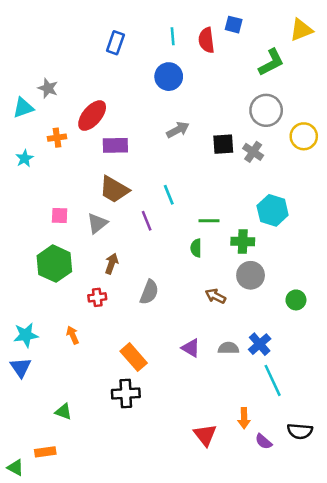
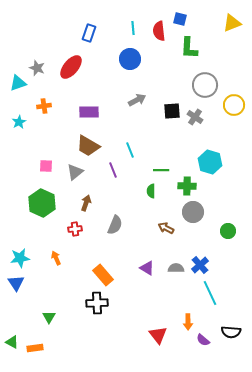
green L-shape: (271, 62) -> (189, 48), moved, turned 120
red ellipse: (92, 116) -> (71, 67), moved
green triangle: (63, 412) -> (49, 317), turned 40
green triangle: (15, 467) -> (12, 342), moved

